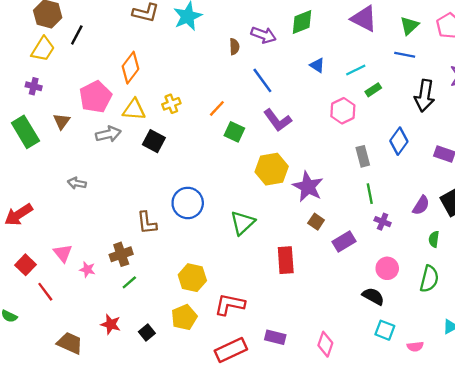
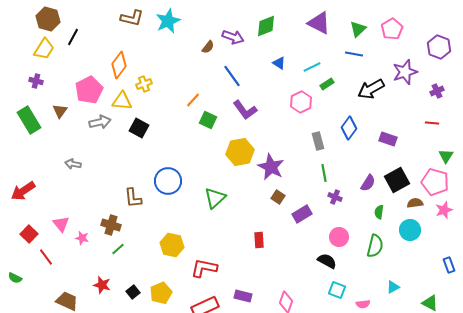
brown semicircle: (234, 47) -> (208, 47), turned 40
black arrow: (425, 96) -> (371, 89), turned 52
yellow cross: (171, 104) -> (144, 84), moved
brown cross: (121, 254) -> (111, 225), turned 36
red rectangle: (286, 260) -> (259, 240), moved, size x0.7
yellow pentagon: (184, 317) -> (161, 293), moved

